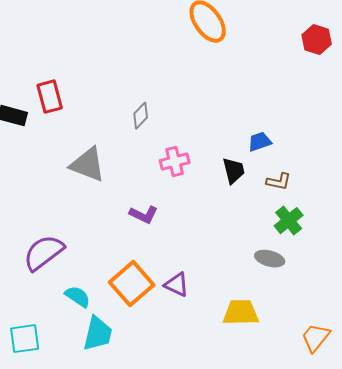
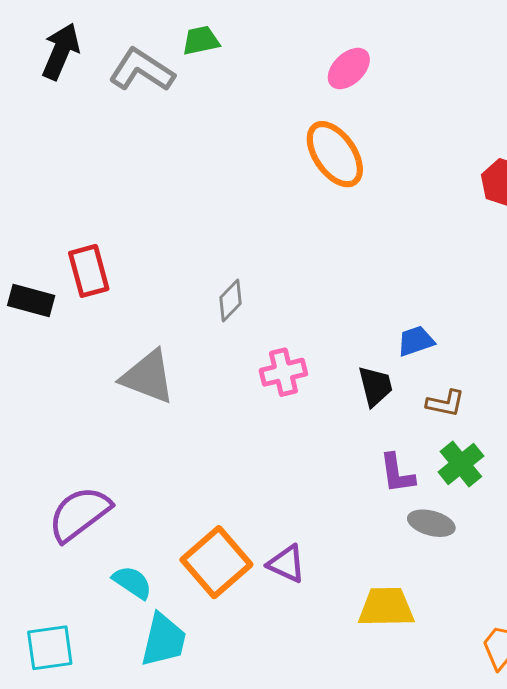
purple L-shape: (144, 215) -> (397, 473), moved, turned 56

